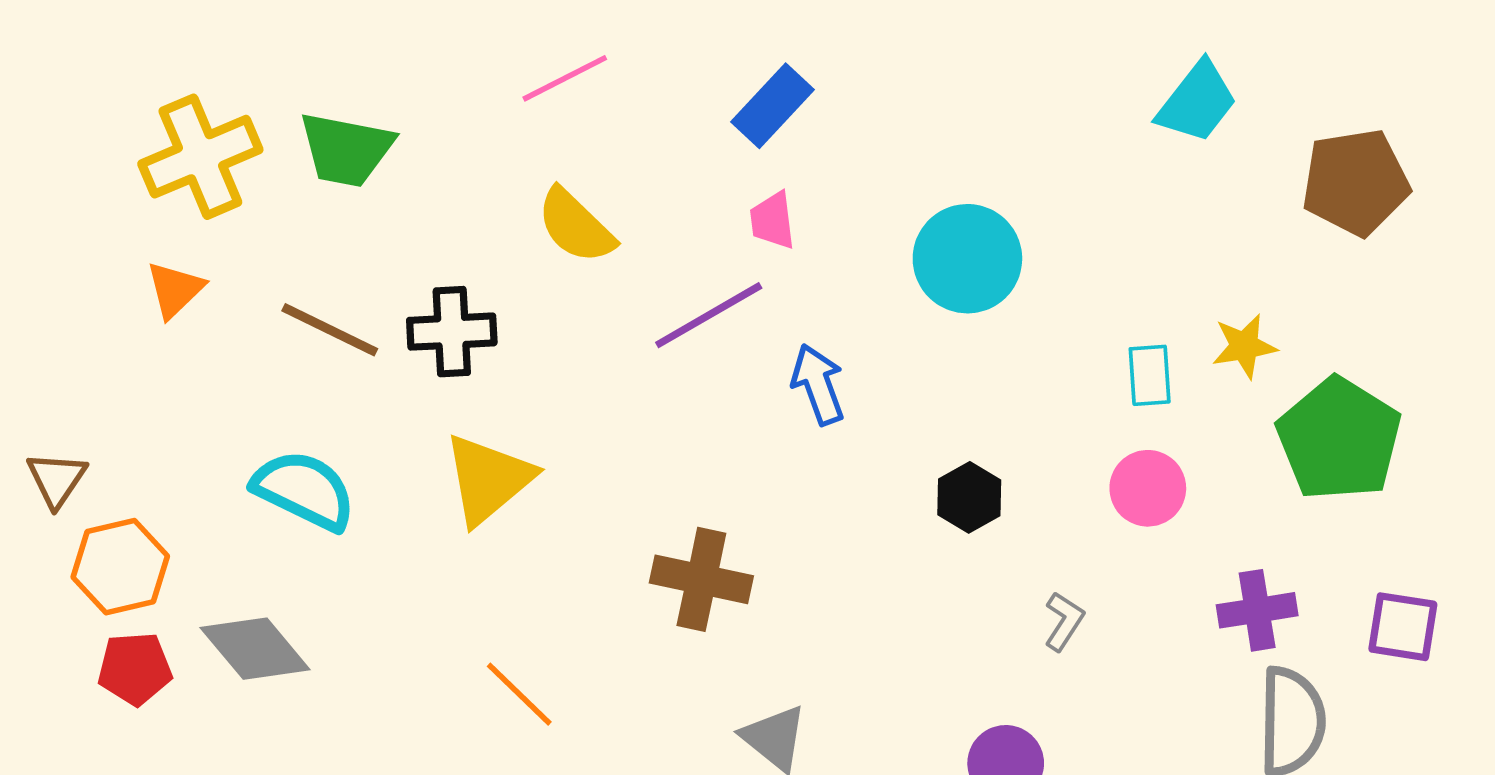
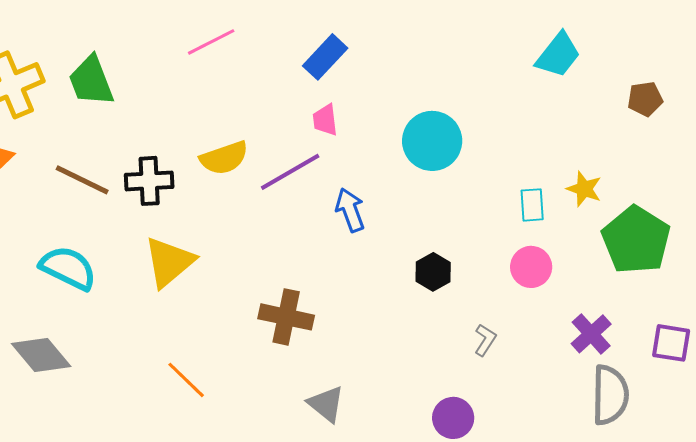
green trapezoid: (346, 149) -> (91, 81), turned 58
brown pentagon: (1355, 182) -> (645, 99), size x0.6
yellow semicircle: (576, 226) -> (224, 158), moved, turned -63
yellow star: (1244, 346) -> (584, 189), turned 30
purple cross: (1257, 610) -> (591, 334), turned -33

